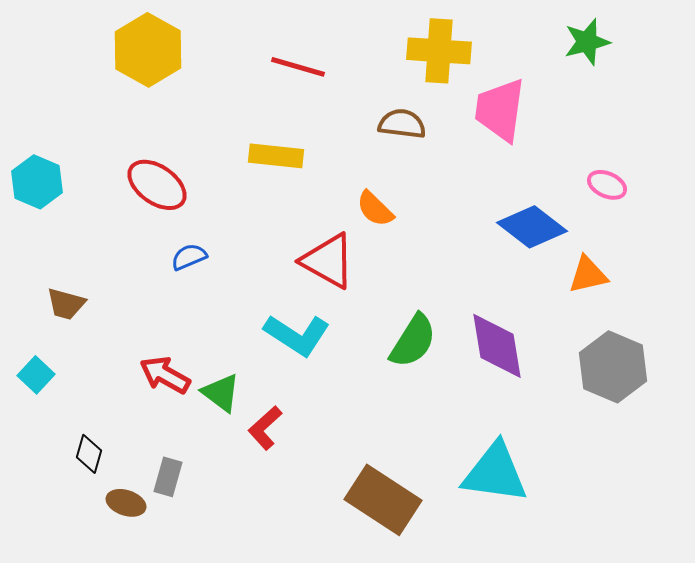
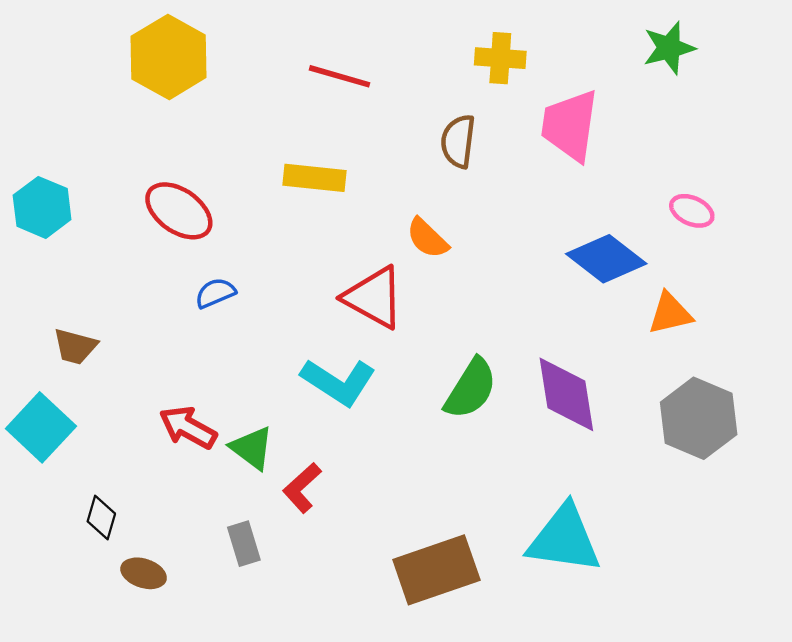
yellow cross: (439, 51) -> (500, 58), size x0.7
brown semicircle: (402, 124) -> (458, 141), turned -90
cyan square: (36, 375) -> (41, 427), size x1.6
gray rectangle: (168, 477) -> (244, 544), moved, turned -33
brown rectangle: (383, 500) -> (436, 570), turned -52

